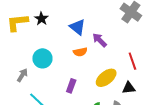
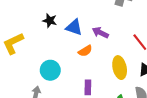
black star: (41, 19) -> (50, 21), moved
yellow ellipse: (106, 78) -> (120, 68), turned -45

